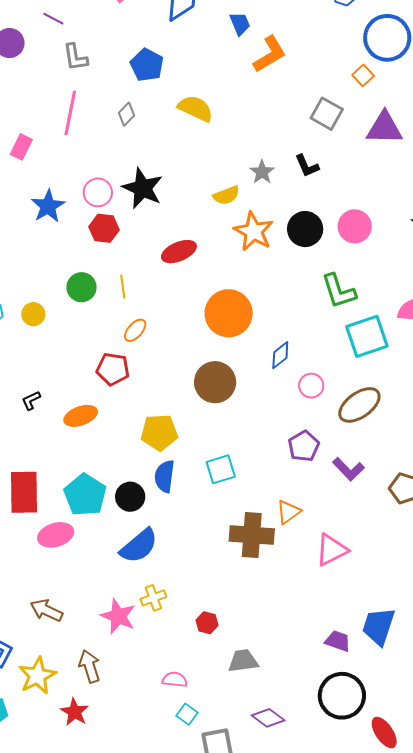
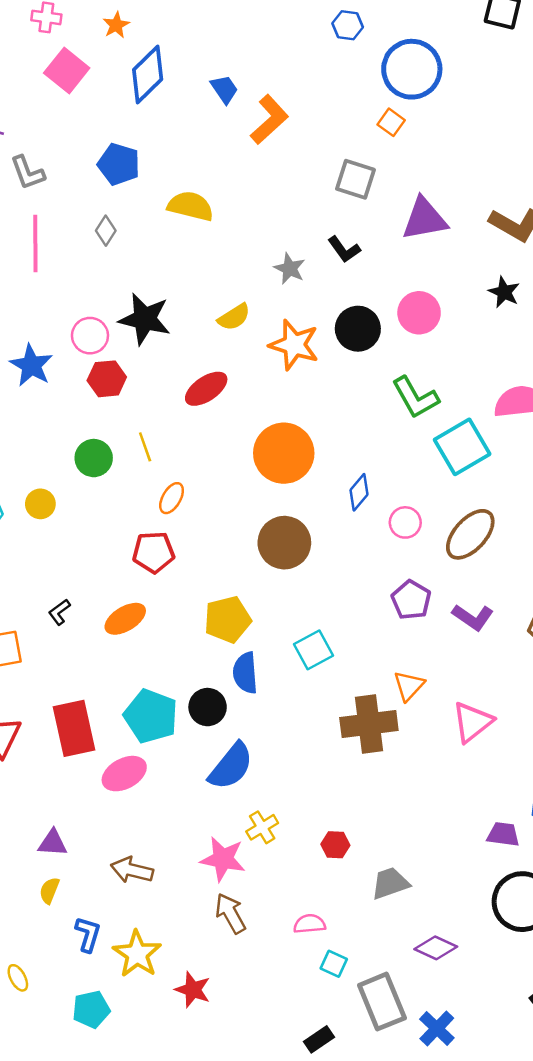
purple triangle: (384, 128) -> (424, 219), moved
yellow semicircle: (226, 195) -> (234, 317), moved
brown arrow: (90, 666) -> (231, 913), moved

